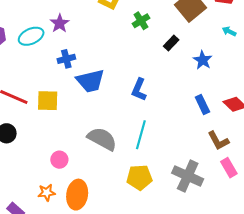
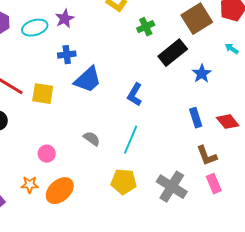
black rectangle: (171, 43) -> (173, 53), size x1.8
blue trapezoid: (90, 81) -> (88, 80), turned -36
gray semicircle: (102, 139) -> (92, 139), size x0.6
orange ellipse: (77, 195) -> (60, 191), turned 32

